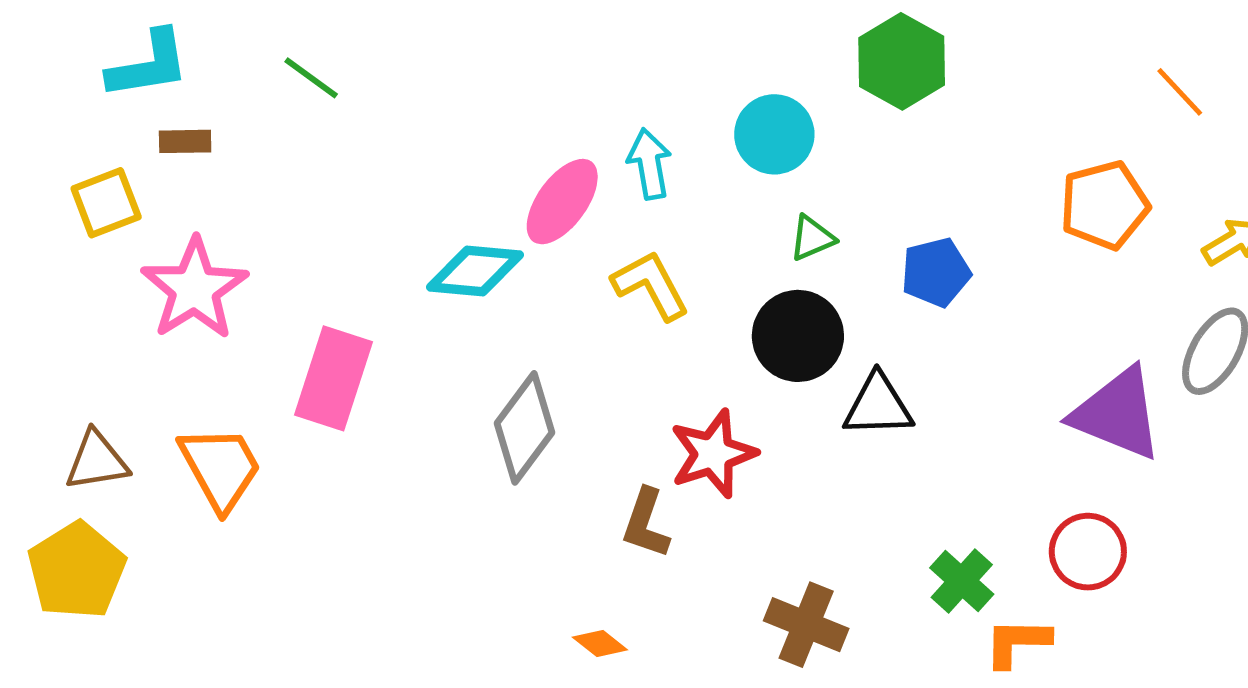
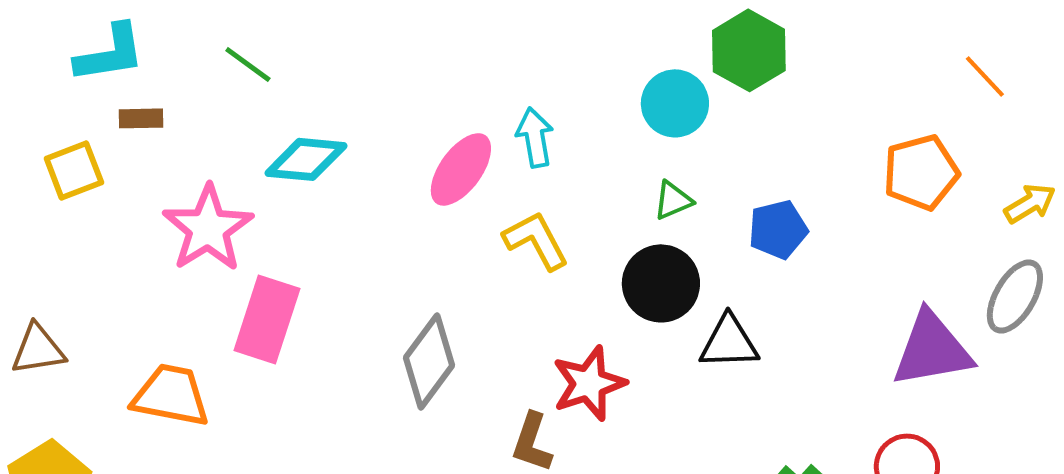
cyan circle: (774, 134) -> (675, 103), moved
cyan diamond: (475, 271) -> (306, 159), moved
pink star: (194, 289) -> (208, 228), moved
purple triangle: (1117, 414) -> (932, 349), turned -32
brown triangle: (97, 461) -> (38, 349), moved
orange trapezoid: (220, 468) -> (171, 395), turned -50

